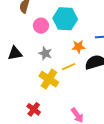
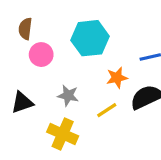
pink circle: (41, 26) -> (41, 55), moved
yellow cross: (49, 79) -> (63, 134), moved

